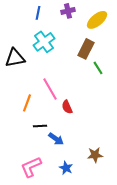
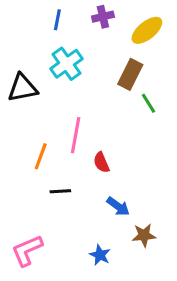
pink line: (50, 89) -> (76, 135), turned 40
blue arrow: (56, 139) -> (118, 206), moved
pink L-shape: (31, 167) -> (27, 250), moved

